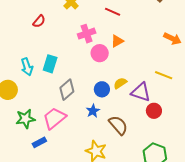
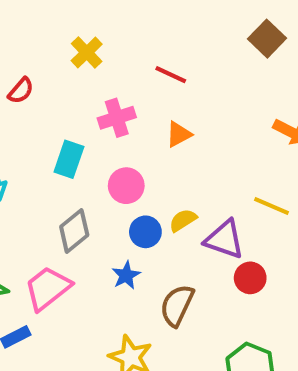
pink circle: (100, 53) -> (126, 186), moved
cyan rectangle: (50, 64) -> (69, 159), moved
brown semicircle: (118, 125) -> (177, 305), turned -115

